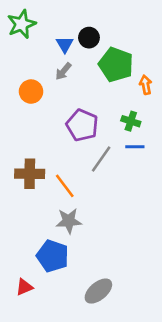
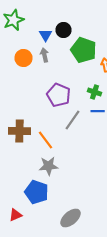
gray arrow: (63, 71) -> (44, 55), turned 128
orange circle: (31, 92) -> (24, 58), moved

